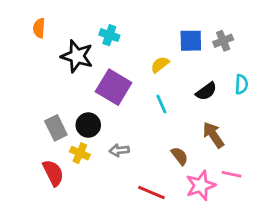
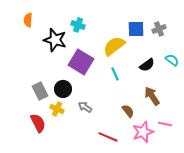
yellow semicircle: (160, 65) -> (114, 46), size x1.6
cyan semicircle: (241, 84) -> (172, 60), turned -56
gray arrow: (119, 150) -> (85, 107), turned 40

